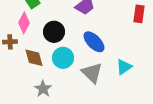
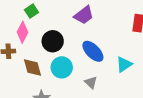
cyan triangle: (124, 67) -> (124, 64), moved
gray triangle: (92, 73) -> (91, 83), size x0.6

